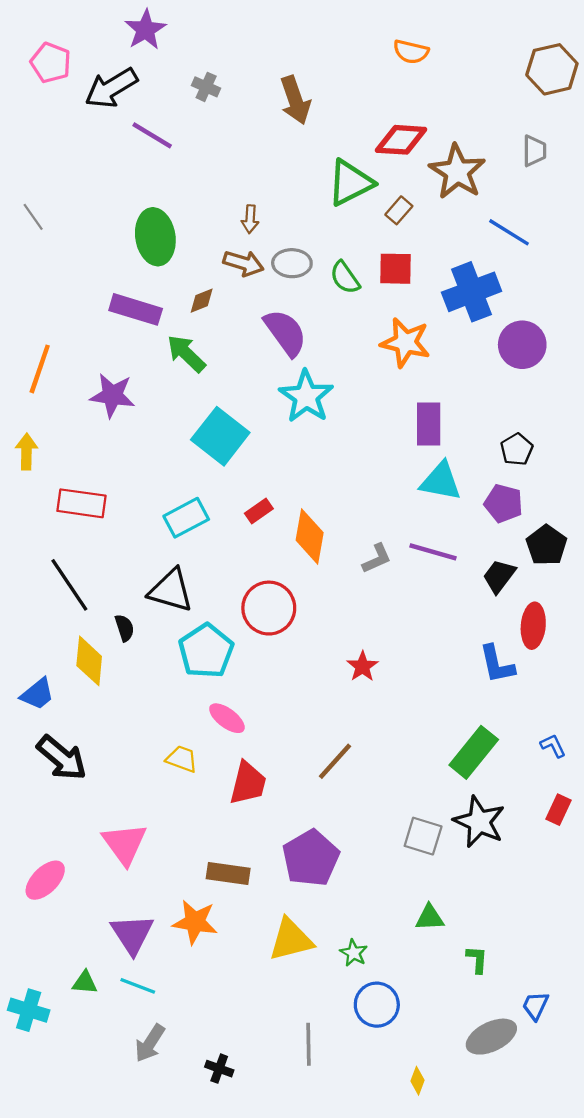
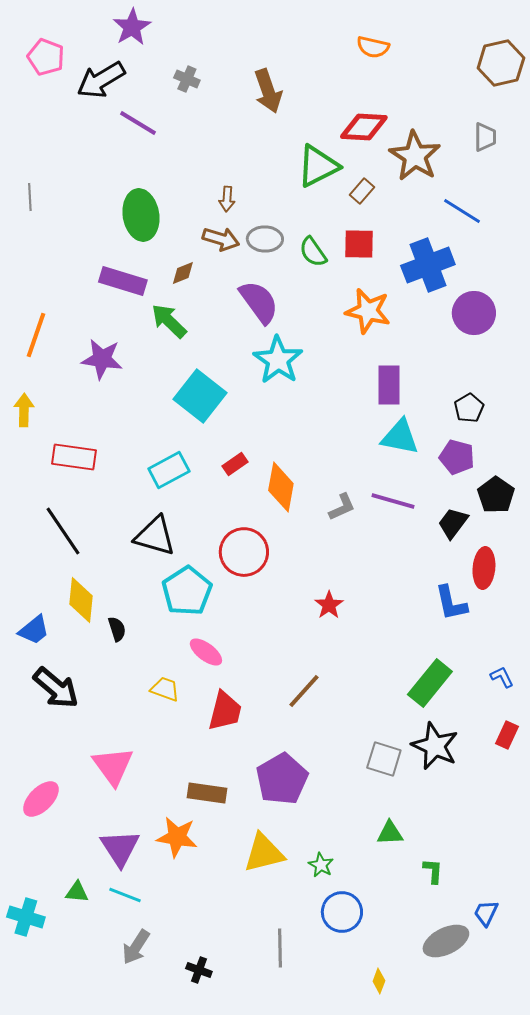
gray line: (33, 217) -> (30, 197), turned 32
black semicircle: (124, 628) -> (117, 629), moved

